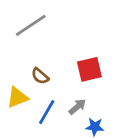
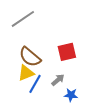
brown semicircle: (40, 76) -> (30, 57), size x1.6
yellow triangle: (17, 97) -> (26, 73), moved

